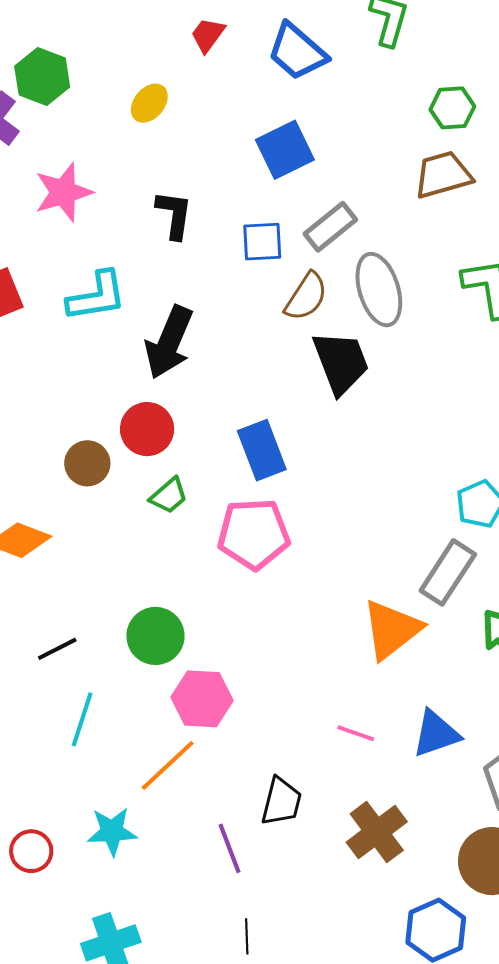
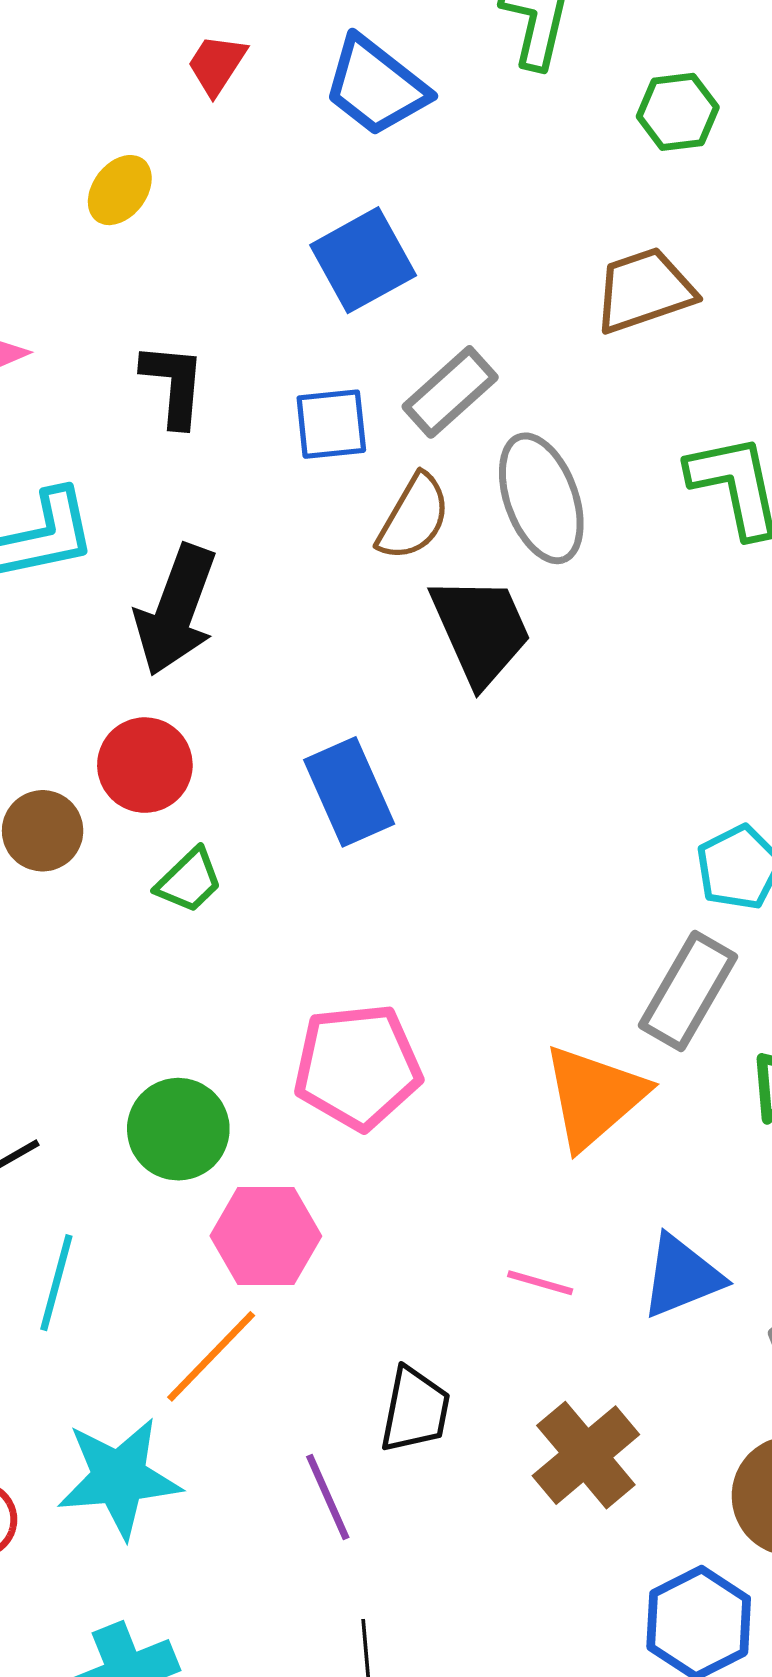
green hexagon: (452, 108) -> (678, 112), moved
pink pentagon: (254, 534) -> (357, 1067), moved
cyan star: (112, 831) -> (119, 1478), size x1.4

